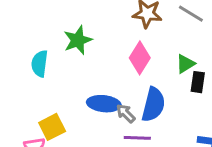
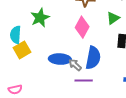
green triangle: (185, 64) -> (113, 18), moved
yellow square: (52, 127) -> (22, 50), moved

